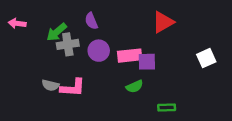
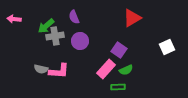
pink rectangle: (130, 56) -> (106, 69), moved, turned -42
purple square: (147, 62) -> (119, 50), turned 35
green semicircle: (135, 86) -> (126, 70), moved
green rectangle: (167, 107) -> (118, 87), moved

